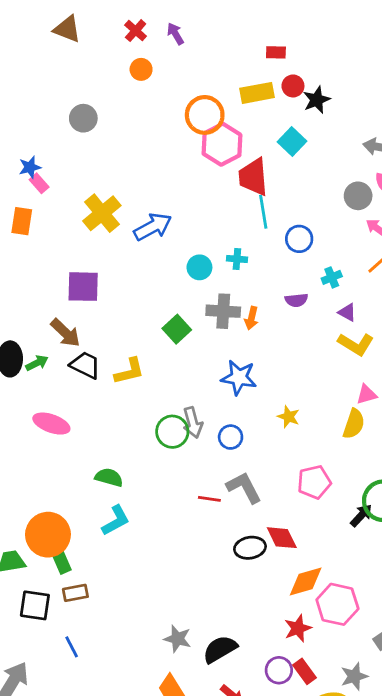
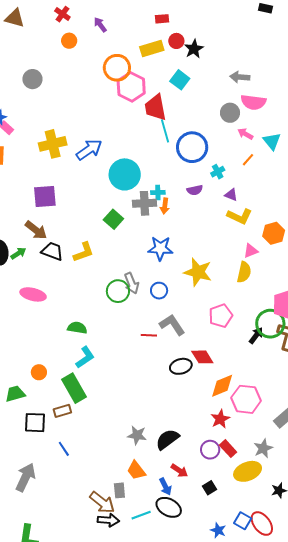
purple arrow: (175, 34) -> (100, 25), moved
yellow cross: (102, 213) -> (53, 144), turned 32
blue circle: (299, 239) -> (192, 147), size x1.6
cyan cross: (237, 259) -> (158, 192), moved
cyan circle: (199, 267) -> (125, 174), size x1.8
yellow star: (289, 417) -> (198, 272), size x1.8
orange circle: (48, 535) -> (39, 372), size x0.5
green rectangle: (61, 561) -> (74, 388), moved, size x1.6

